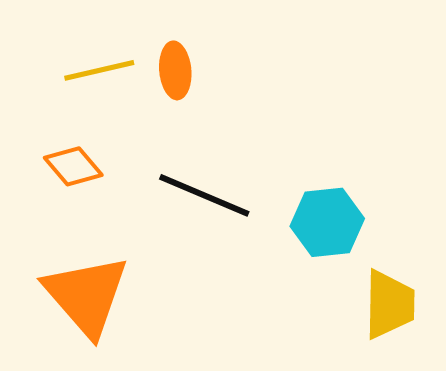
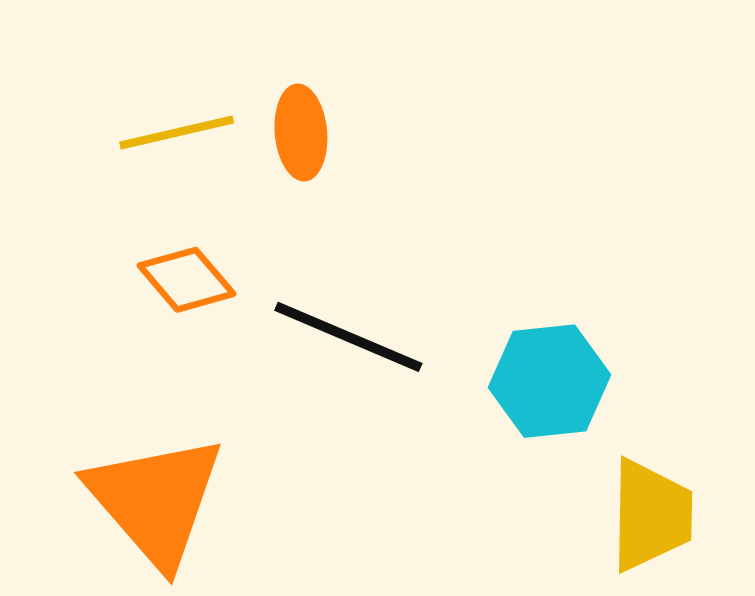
orange diamond: (73, 166) -> (186, 280), moved

